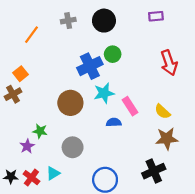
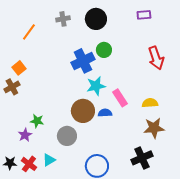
brown circle: (70, 103) -> (83, 111), moved
yellow semicircle: (162, 112) -> (150, 103), turned 133

